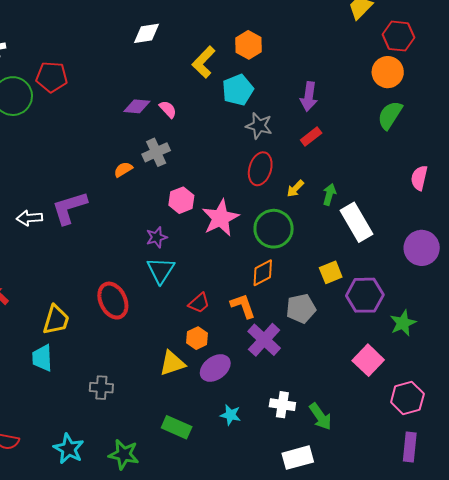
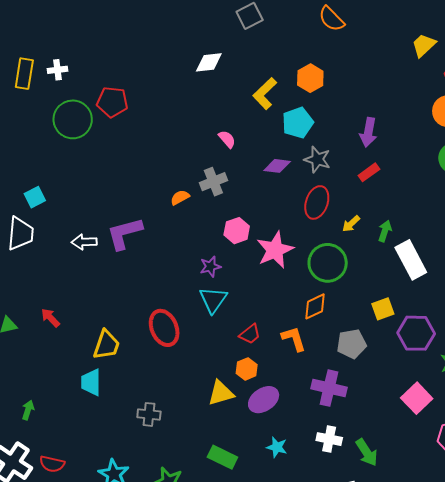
purple diamond: (137, 106) -> (277, 166), moved
purple cross: (264, 340) -> (329, 388), moved, turned -32

